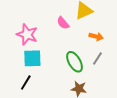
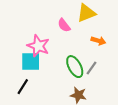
pink star: (27, 34) -> (38, 46), moved
gray line: (97, 58) -> (92, 68), moved

